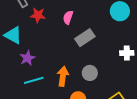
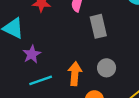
gray rectangle: (85, 38) -> (98, 26), turned -66

